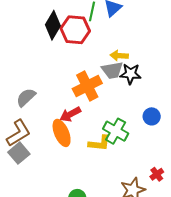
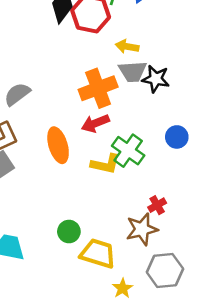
yellow arrow: (119, 56) -> (127, 46), moved
red arrow: (70, 114) -> (95, 123), moved
red cross: (157, 174) -> (157, 205), moved

